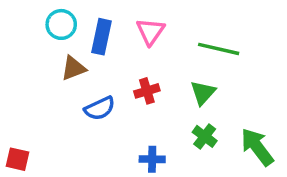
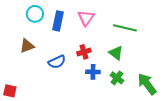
brown triangle: (73, 68) -> (27, 46), moved
green triangle: (203, 93) -> (116, 53), turned -35
blue cross: (152, 159) -> (93, 72), moved

